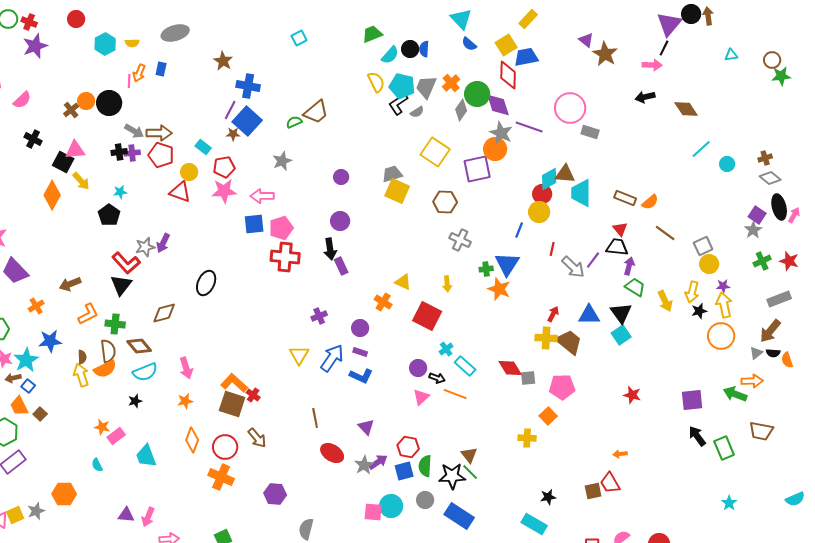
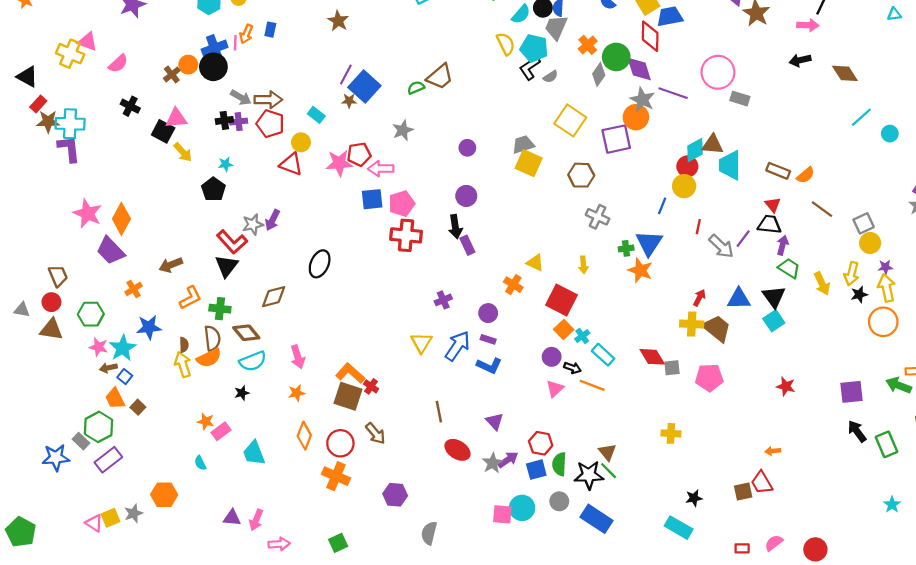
blue cross: (248, 86) -> (215, 48), moved, turned -30
gray trapezoid: (426, 87) -> (556, 27), moved
red pentagon: (224, 167) -> (359, 154), moved
orange diamond: (52, 195) -> (121, 219), moved
orange square: (548, 416) -> (564, 329), moved

